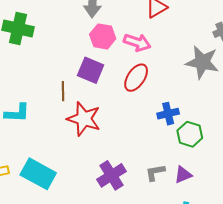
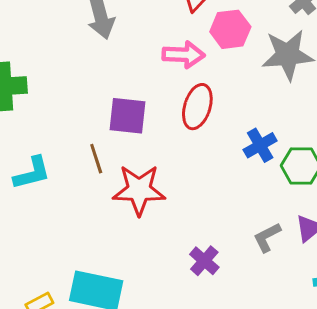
pink hexagon: (103, 36) -> (230, 29), moved
cyan L-shape: (17, 113) -> (32, 173), moved
purple cross: (111, 175) -> (204, 261), size x0.7

